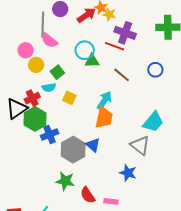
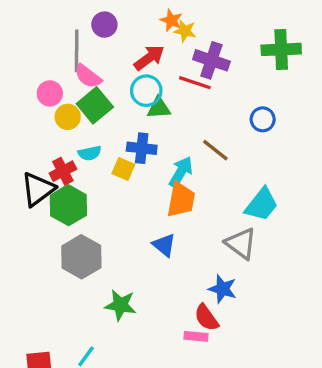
red arrow: (86, 15) -> (149, 58), moved
green square: (57, 72) -> (95, 105), moved, size x1.5
brown line: (122, 75) -> (215, 150), moved
blue cross: (50, 134) -> (142, 148), moved, turned 30
gray hexagon: (73, 150) -> (81, 257), moved
red semicircle: (88, 195) -> (206, 318), moved

